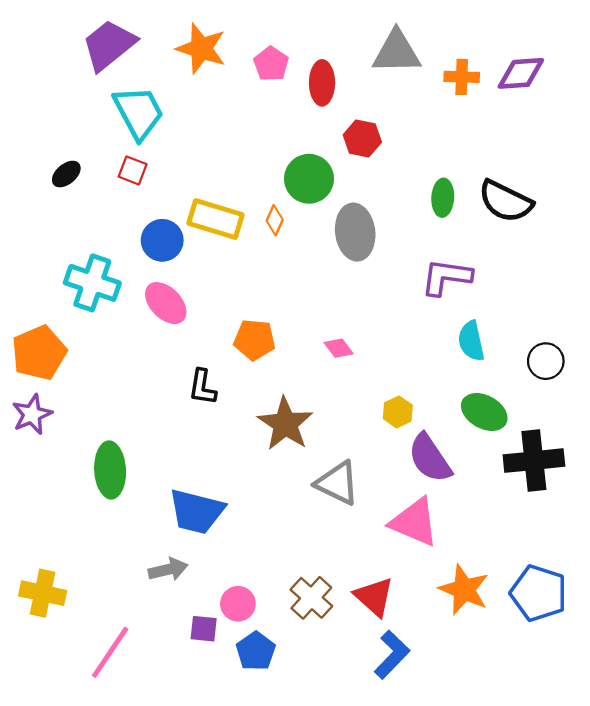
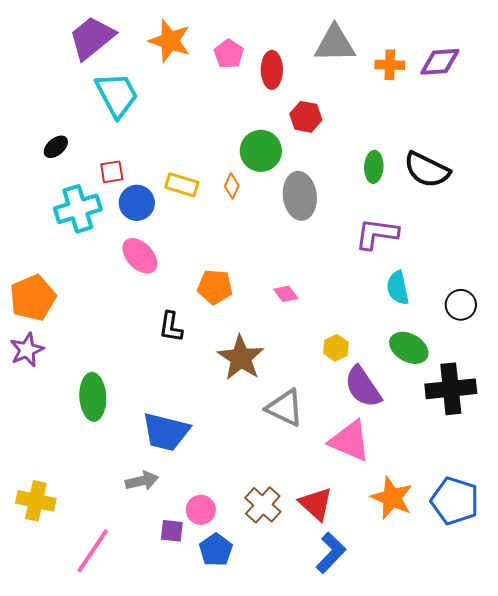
red square: (133, 170) -> (112, 172), moved, turned -30
yellow rectangle: (215, 219) -> (182, 185), size x0.7
cyan cross: (92, 283) -> (78, 209), moved, turned -36

